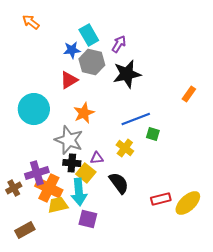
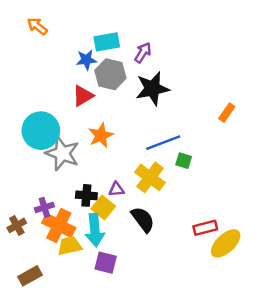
cyan rectangle: (89, 35) -> (107, 42), turned -70
gray star: (69, 140) -> (62, 153), moved
yellow cross: (125, 148) -> (150, 177), size x1.4
purple cross: (37, 173) -> (44, 207), size x0.7
red rectangle: (161, 199) -> (205, 228), moved

